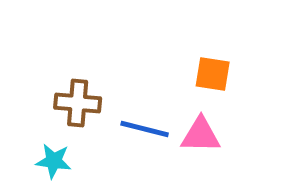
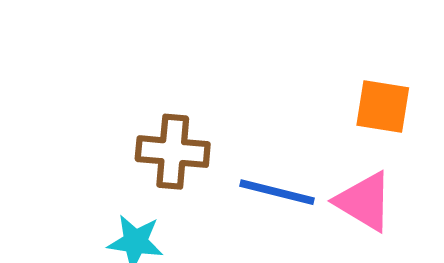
pink triangle: (201, 135) -> (364, 201), turned 30

